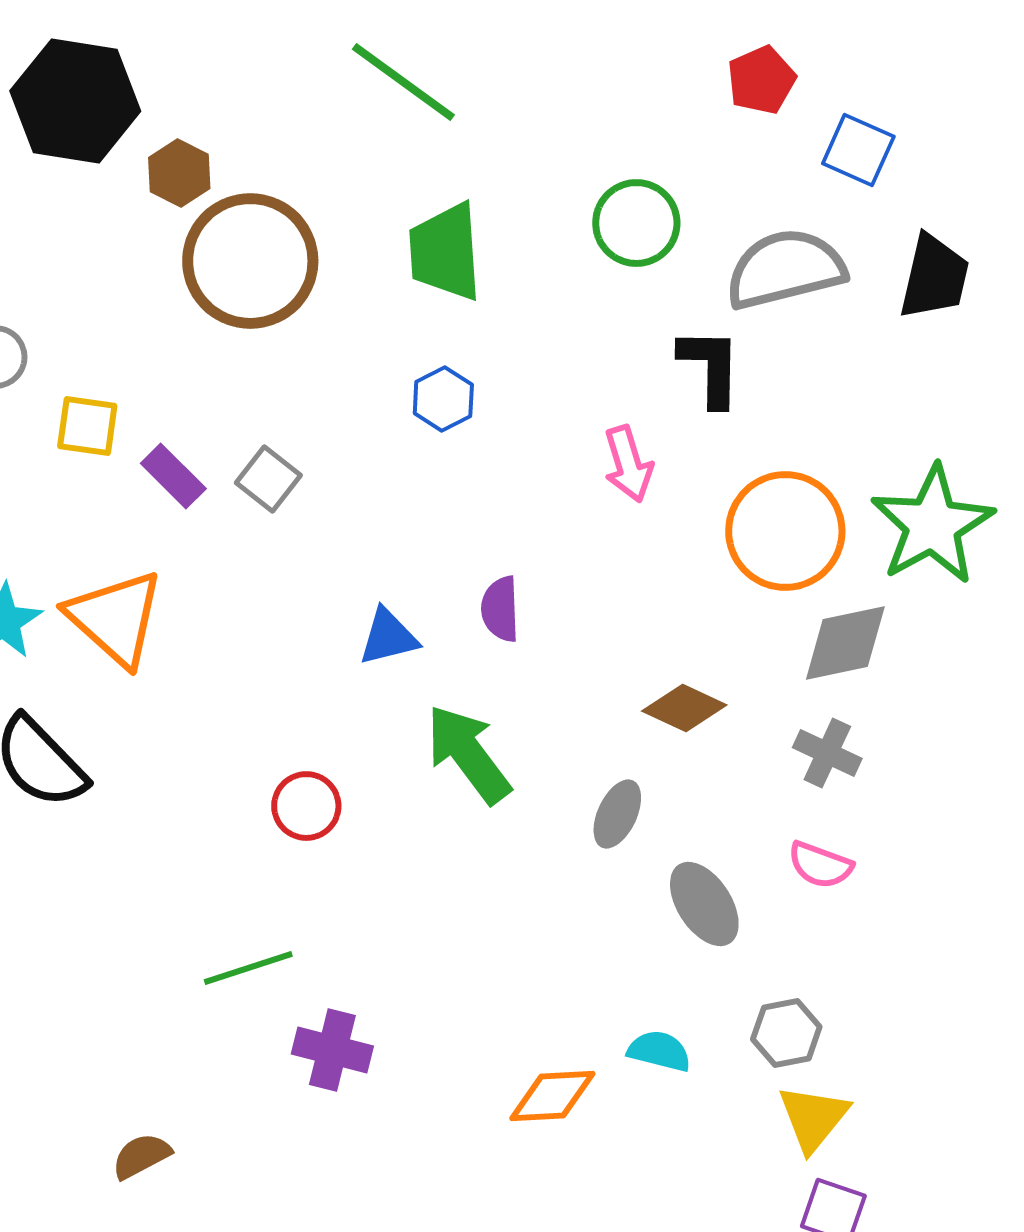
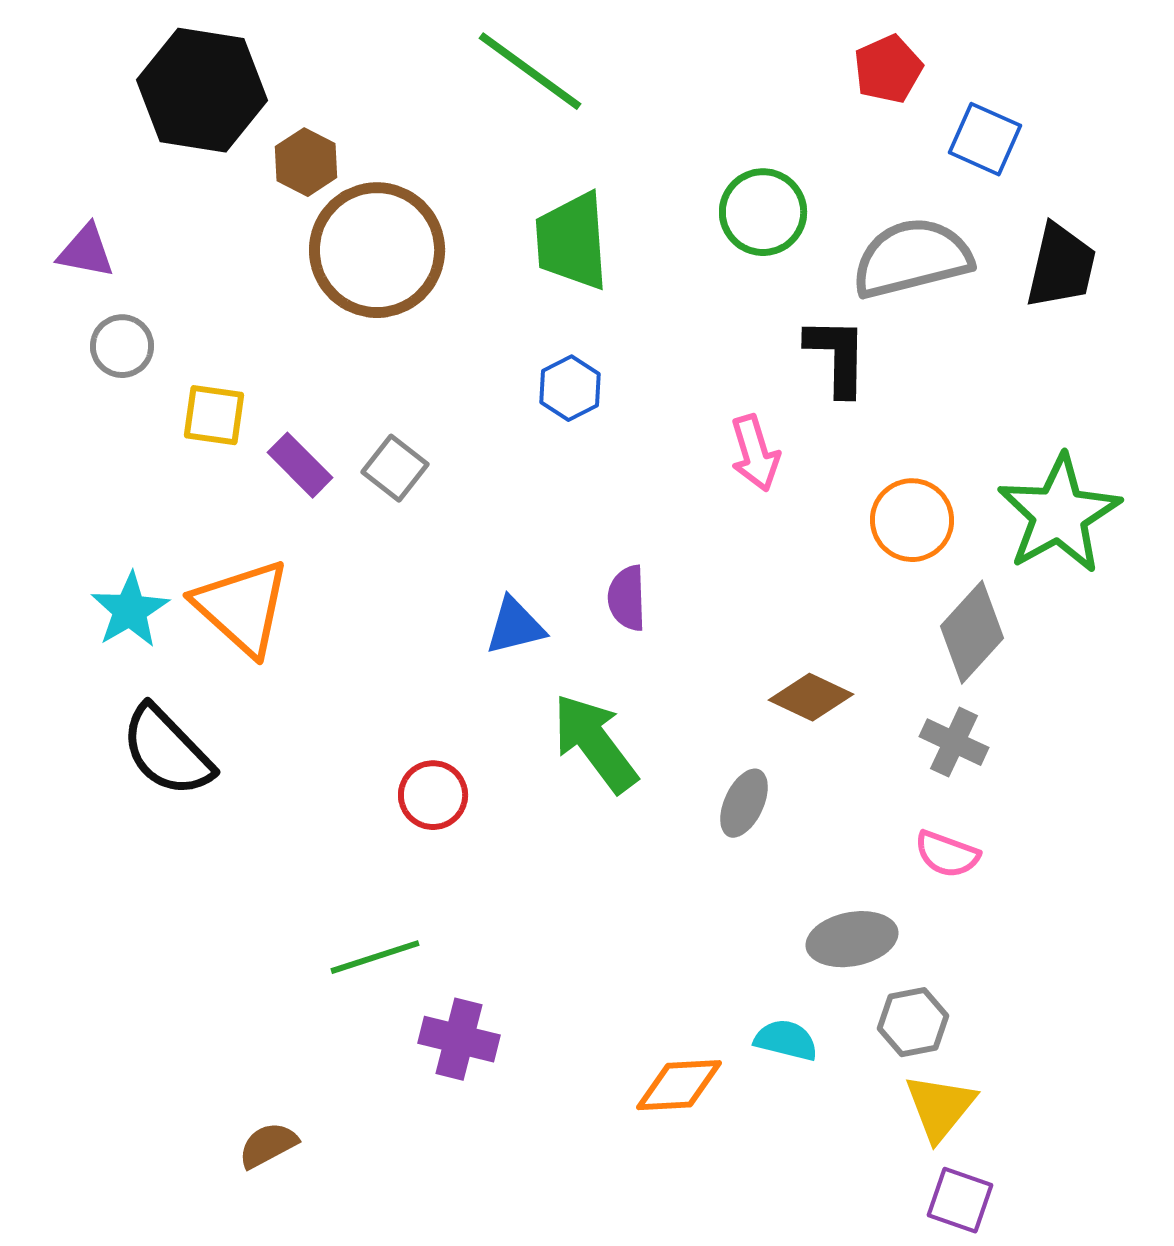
orange circle: (785, 531) -> (912, 520), size x0.7
gray diamond: (845, 643) -> (972, 632), turned -36
gray ellipse: (704, 904) -> (852, 939), moved, turned -68

